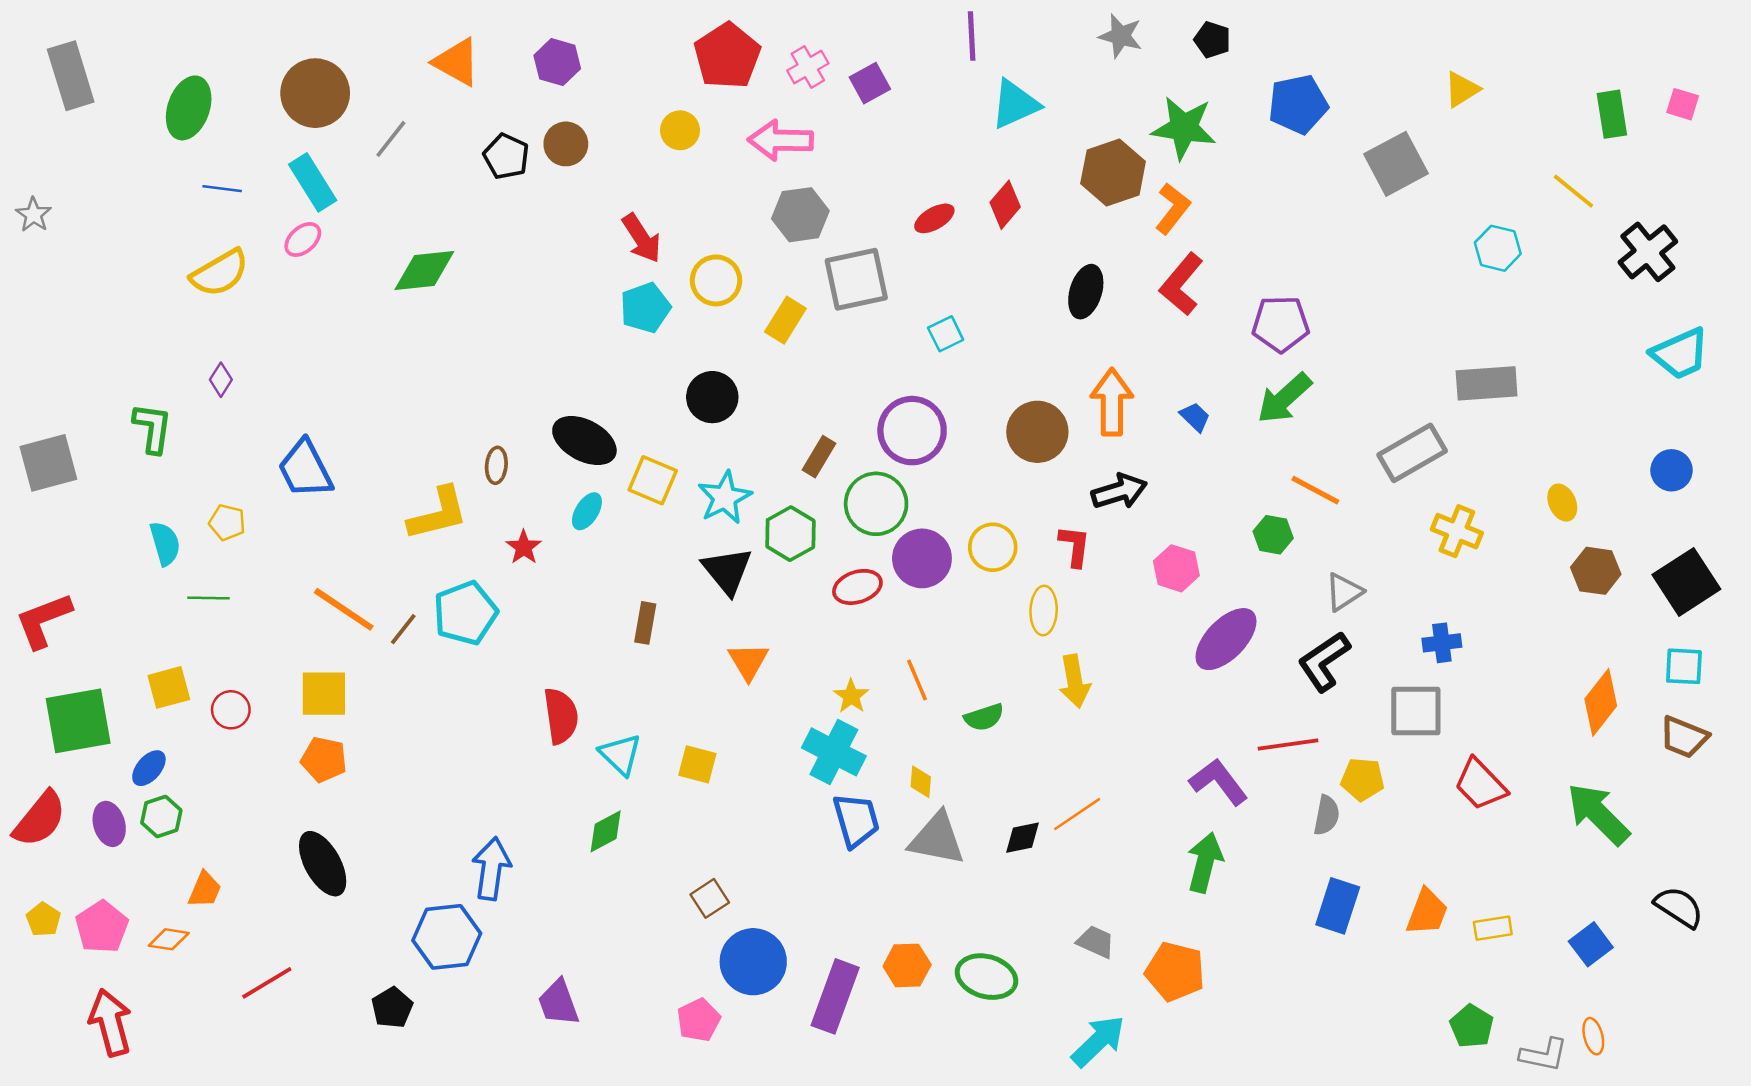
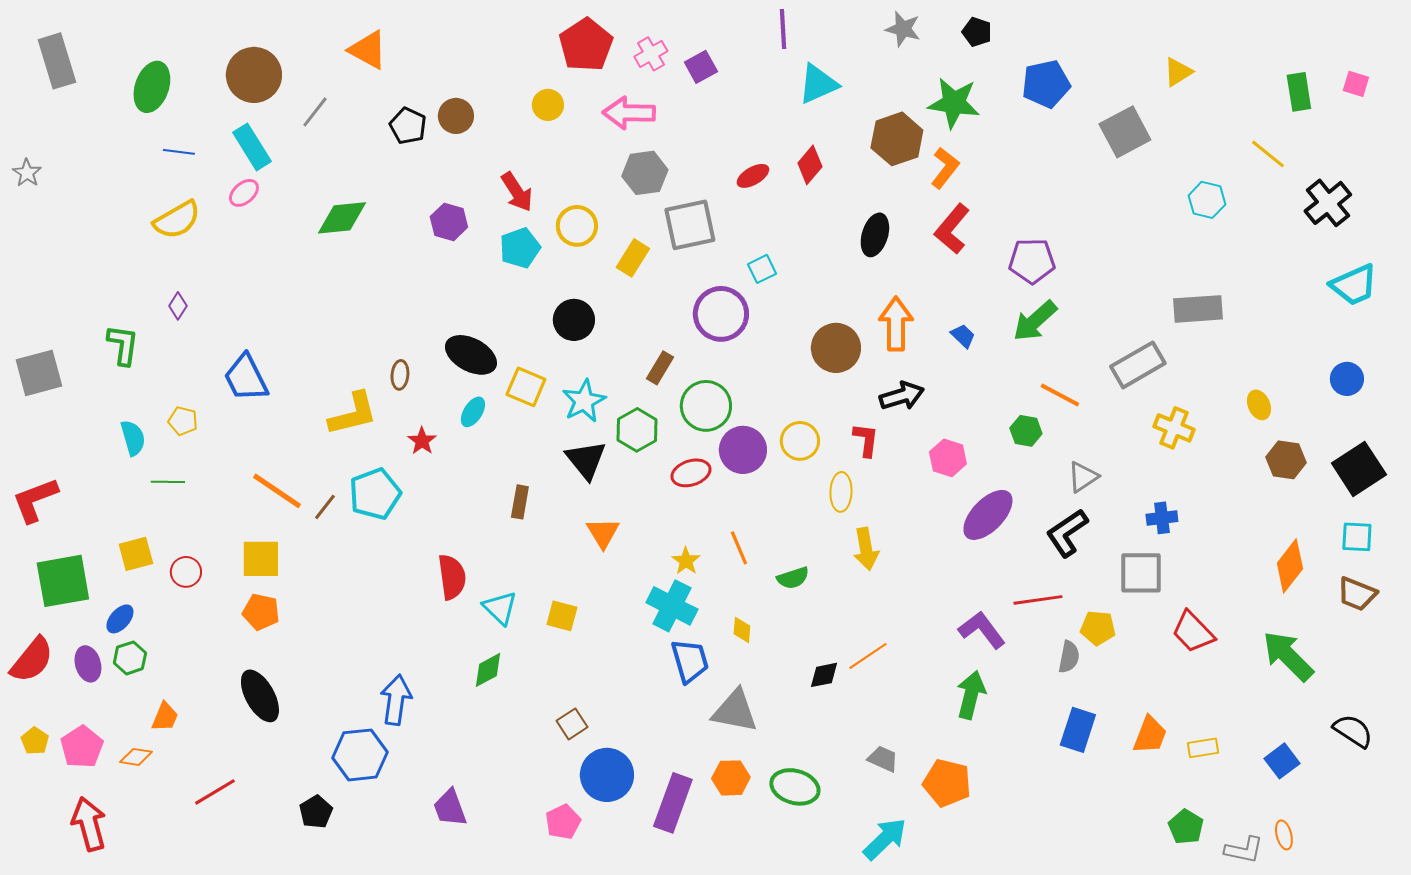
purple hexagon: (557, 62) -> (449, 222), moved
purple circle: (912, 431) -> (721, 314), moved
gray triangle: (937, 839) -> (735, 711), moved

